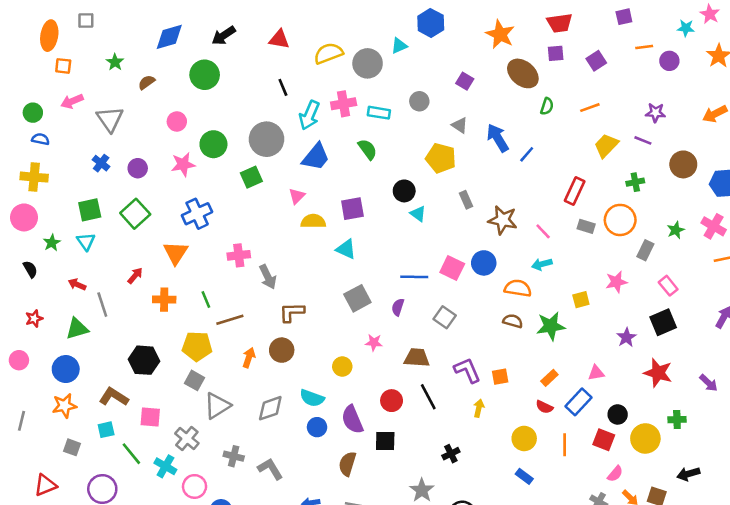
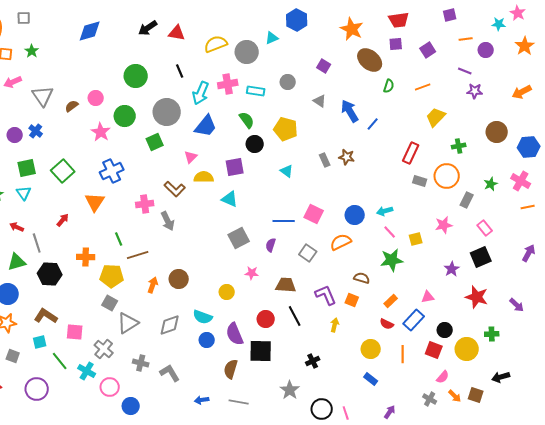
black arrow: (224, 36) -> (148, 28), moved
green star: (115, 62) -> (32, 51), moved
green circle: (205, 75) -> (136, 76), moved
brown semicircle: (147, 82) -> (72, 106), moved
purple line: (643, 140) -> (465, 71), moved
yellow pentagon: (441, 158) -> (286, 129), moved
pink star: (183, 164) -> (101, 132), turned -30
purple circle: (138, 168) -> (15, 135), moved
black circle: (404, 191) -> (255, 144), moved
brown star: (503, 220) -> (347, 157), moved, size x0.7
pink line: (543, 231) -> (390, 232), moved
blue circle: (484, 263) -> (355, 215), moved
orange semicircle: (518, 288) -> (341, 242), moved, turned -35
orange cross: (164, 300) -> (86, 257), moved
brown L-shape: (292, 312) -> (175, 189), moved, turned -135
brown semicircle: (513, 321) -> (362, 278), moved
black hexagon: (144, 360) -> (50, 274), moved
orange square: (500, 377) -> (352, 300), turned 32
black square: (385, 441) -> (261, 351), size x1.4

